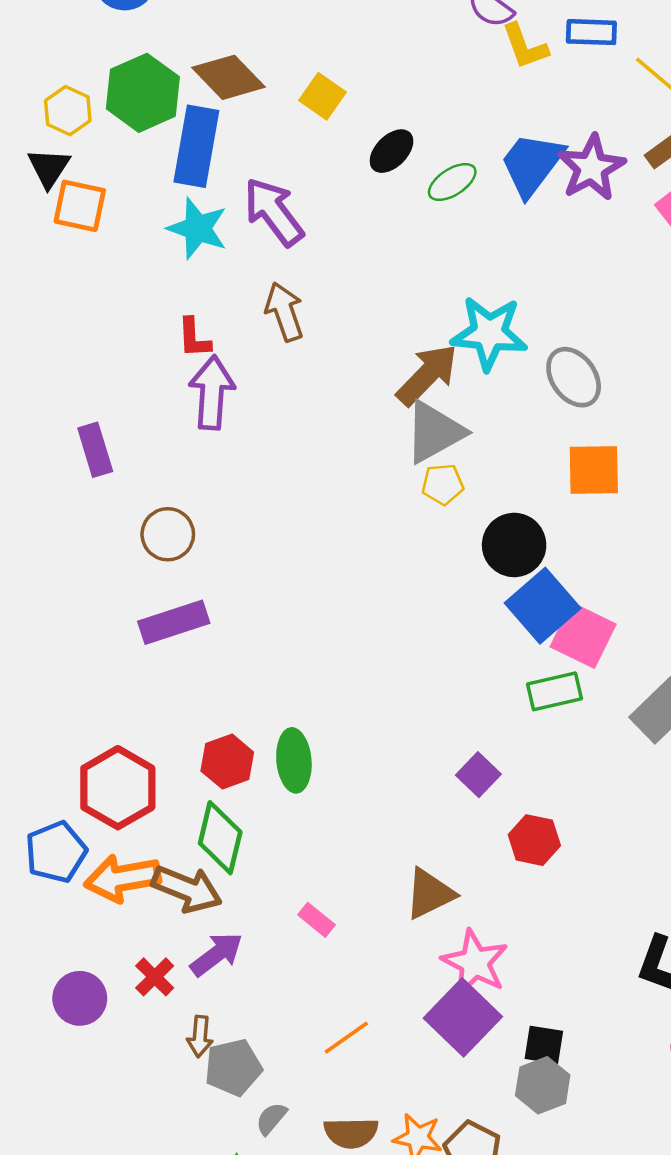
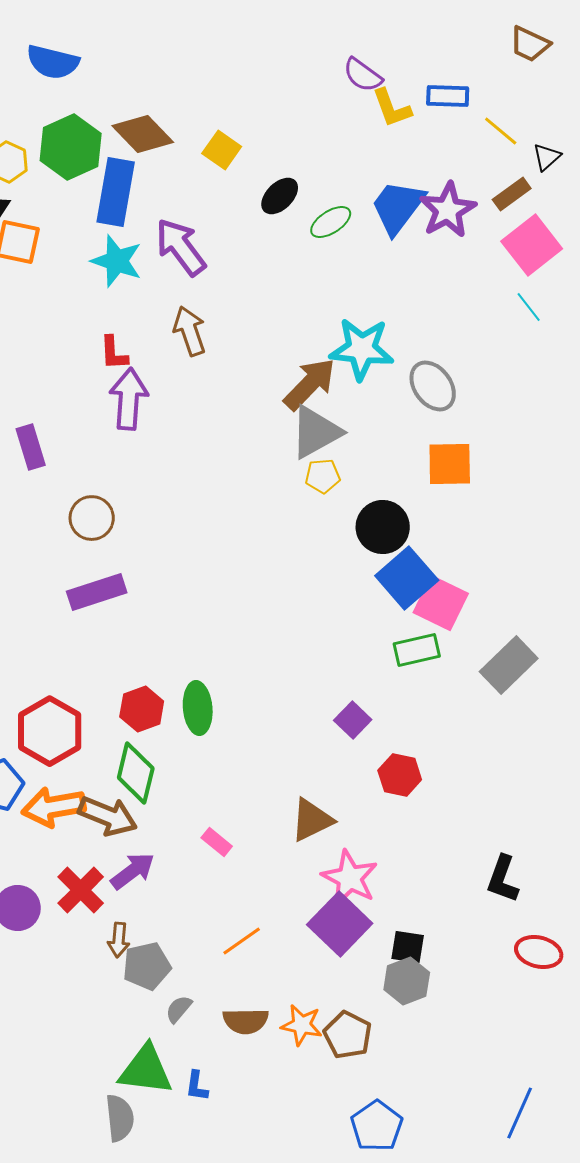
red cross: (155, 977) -> (81, 890), size x1.4

